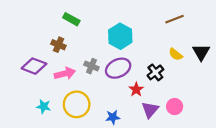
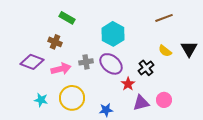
gray cross: (91, 66) -> (86, 62), turned -32
purple ellipse: (118, 68) -> (111, 64), turned 65
purple triangle: (150, 110) -> (141, 103), turned 36

